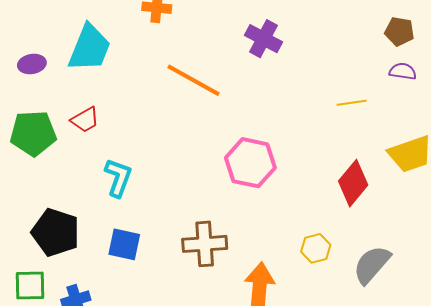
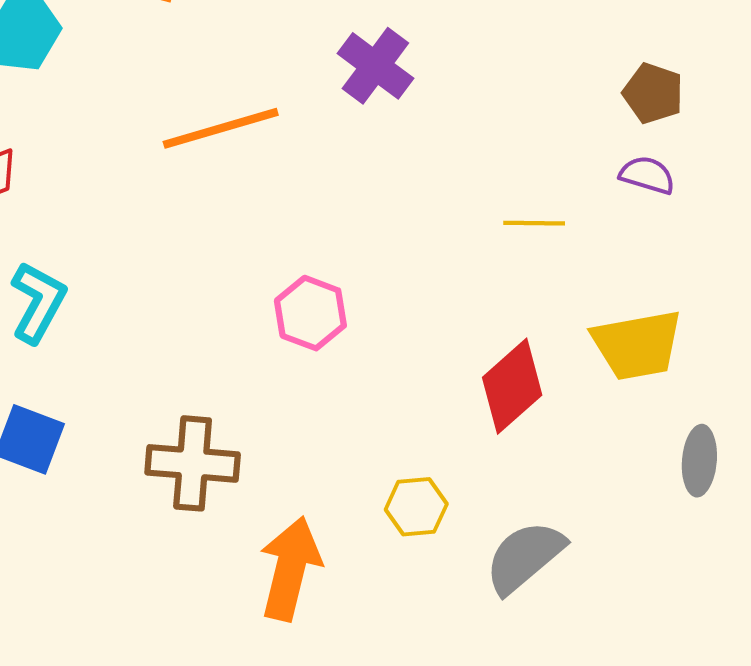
orange line: (193, 80) -> (221, 128), turned -54
pink hexagon: (250, 163) -> (310, 313), size x0.7

